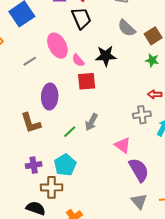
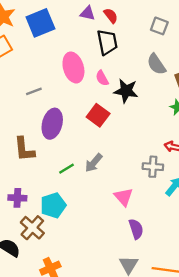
pink semicircle: (78, 60) -> (102, 78), moved
gray line: (30, 61) -> (34, 91), moved
red square: (87, 81) -> (98, 115), turned 30
purple semicircle: (139, 170) -> (136, 229), size x0.7
brown cross: (52, 187) -> (32, 228), turned 30

